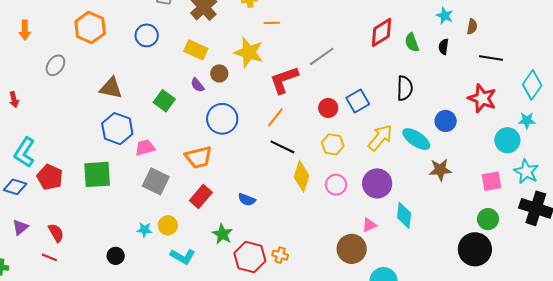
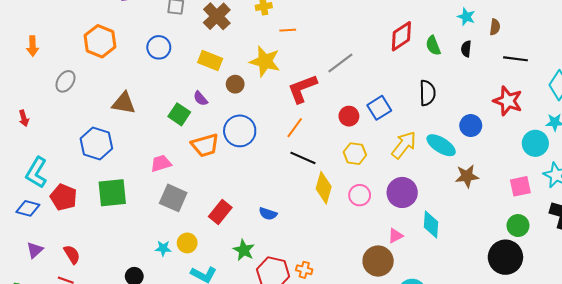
purple semicircle: (197, 85) -> (200, 98), moved
blue hexagon: (117, 129) -> (96, 144), moved
orange trapezoid: (199, 157) -> (205, 145), moved

